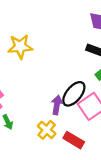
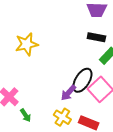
purple arrow: (57, 105) -> (68, 93), turned -138

